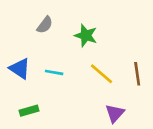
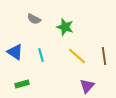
gray semicircle: (45, 25) -> (34, 19), turned 80
cyan line: (54, 72) -> (41, 55), turned 64

